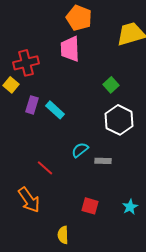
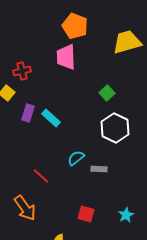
red cross: (26, 63) -> (22, 71), size x0.7

